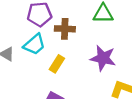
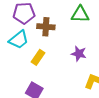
purple star: (103, 58) -> (79, 54), size x0.7

